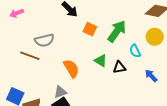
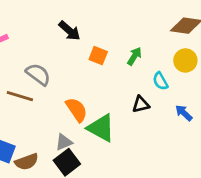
green arrow: (117, 31) -> (134, 56), size x0.6
gray semicircle: (44, 40) -> (38, 74), turned -126
green triangle: (101, 61) -> (101, 128), moved, size x1.6

